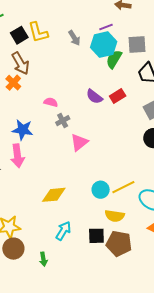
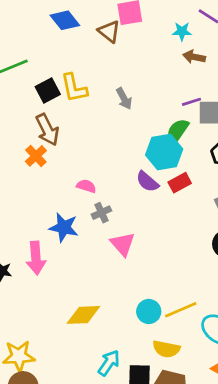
purple line: (106, 27) -> (191, 102), moved
cyan hexagon: (104, 45) -> (164, 152), moved
blue star: (23, 130) -> (64, 227), moved
pink triangle: (79, 142) -> (123, 244), turned -36
cyan arrow: (63, 231) -> (109, 363), moved

